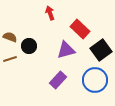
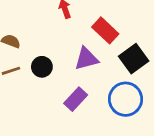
black circle: (29, 46) -> (42, 67), moved

